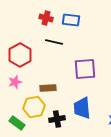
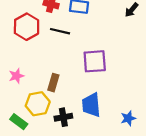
red hexagon: (20, 55) -> (27, 27), moved
brown rectangle: (48, 88) -> (53, 83), turned -70

